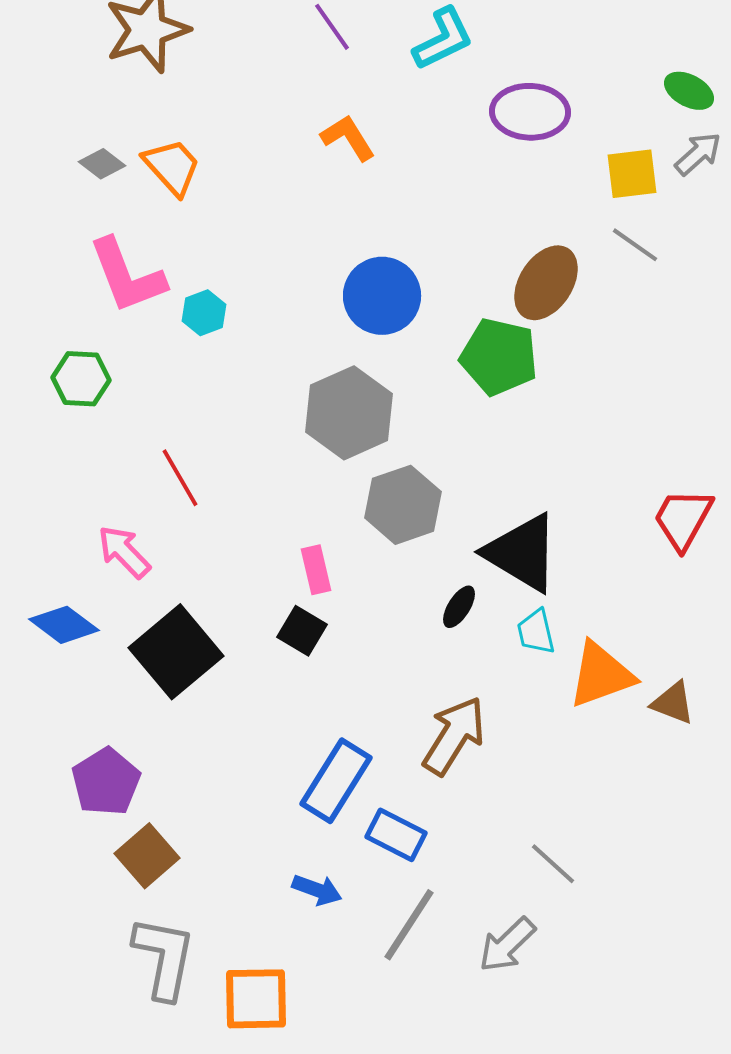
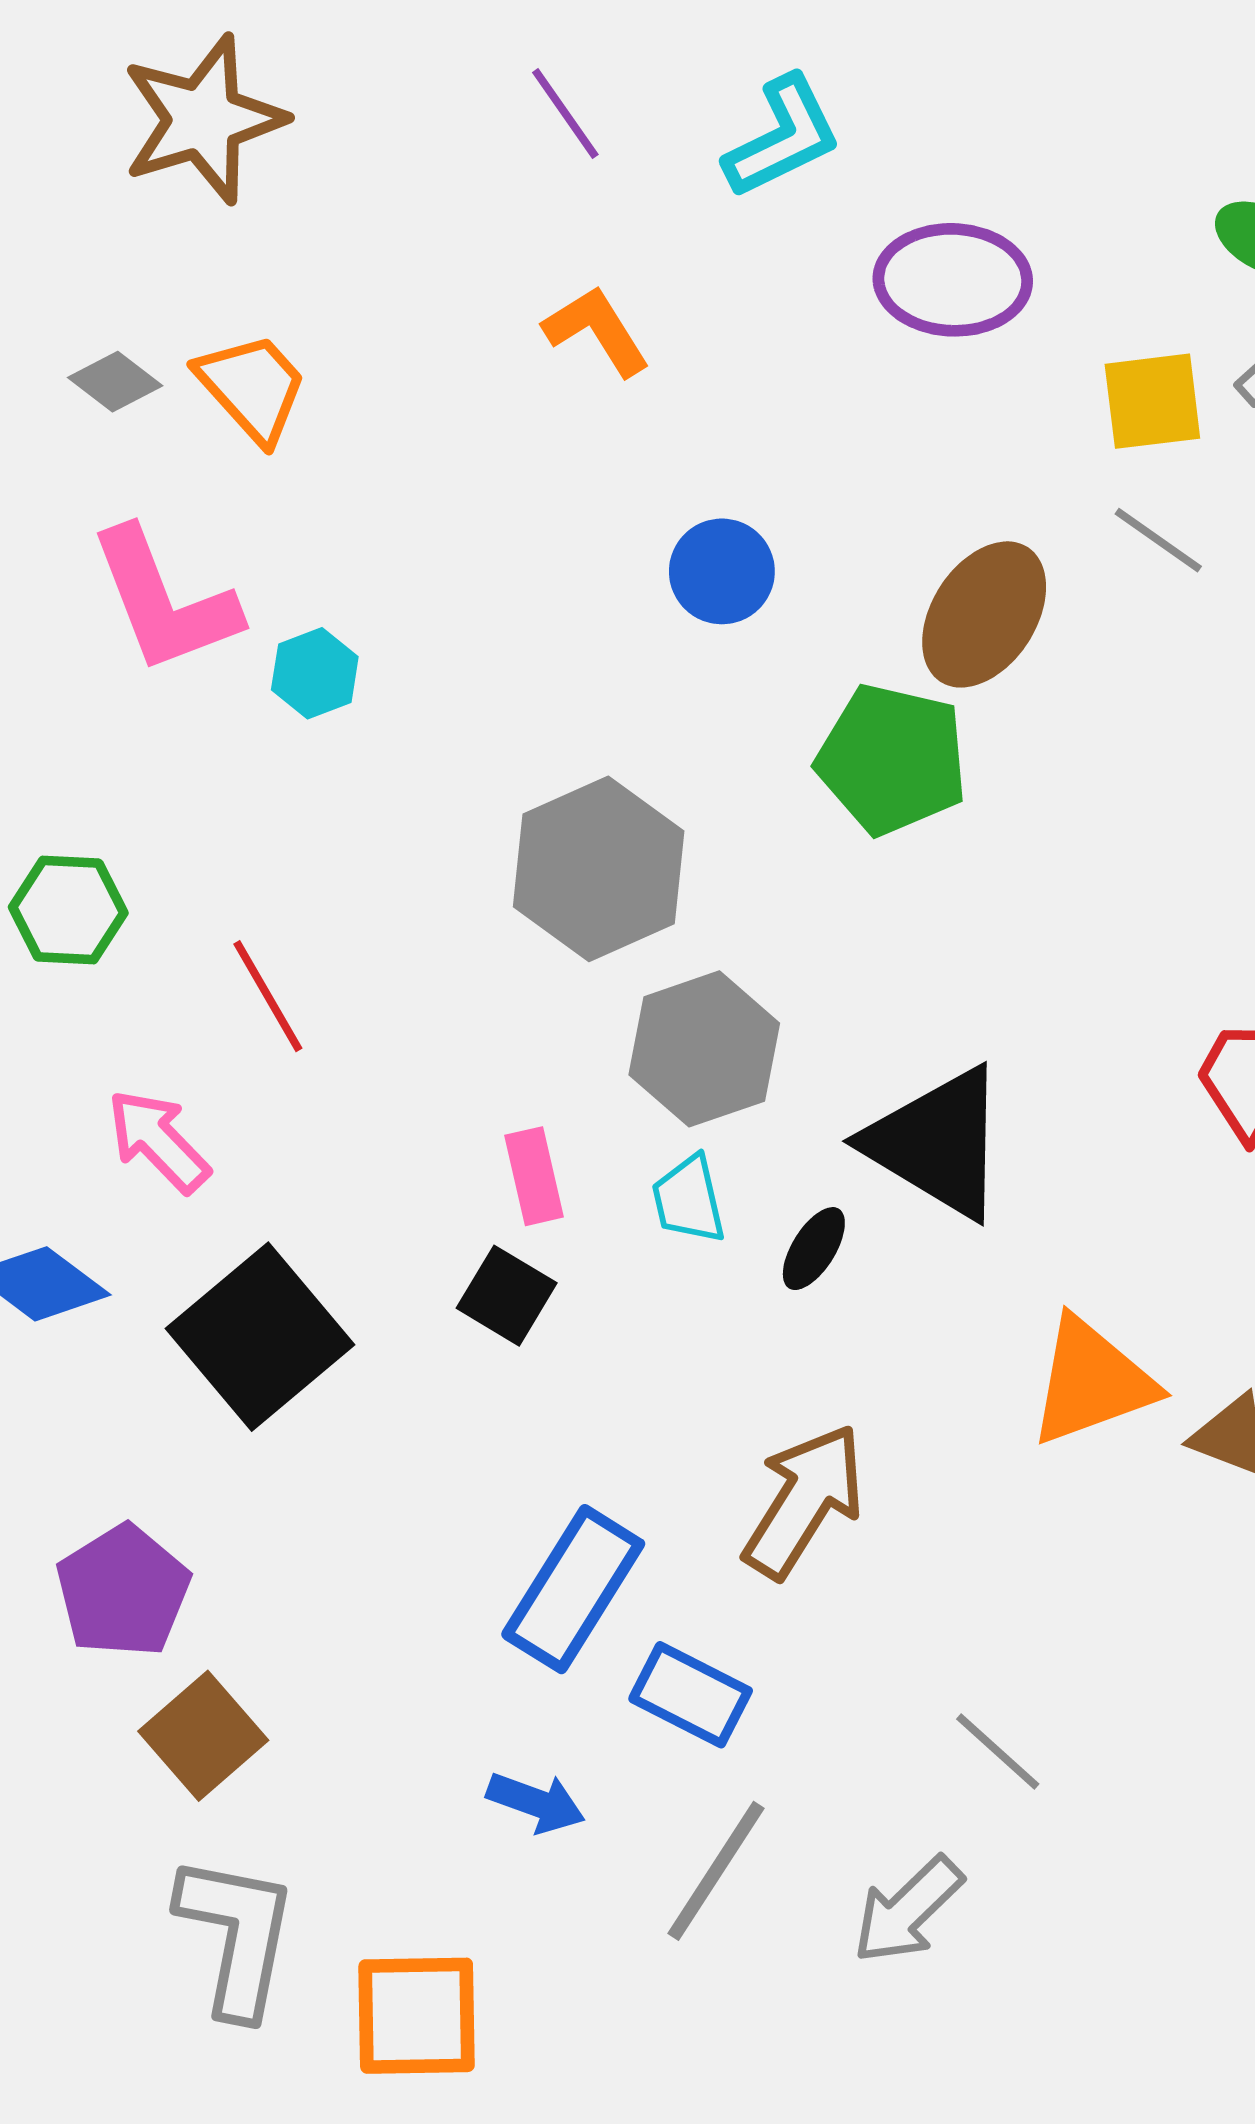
blue circle: (382, 296) -> (722, 571), moved, size x0.7
green hexagon: (81, 379) -> (68, 910), moved
cyan trapezoid: (536, 632) -> (689, 1200), moved

